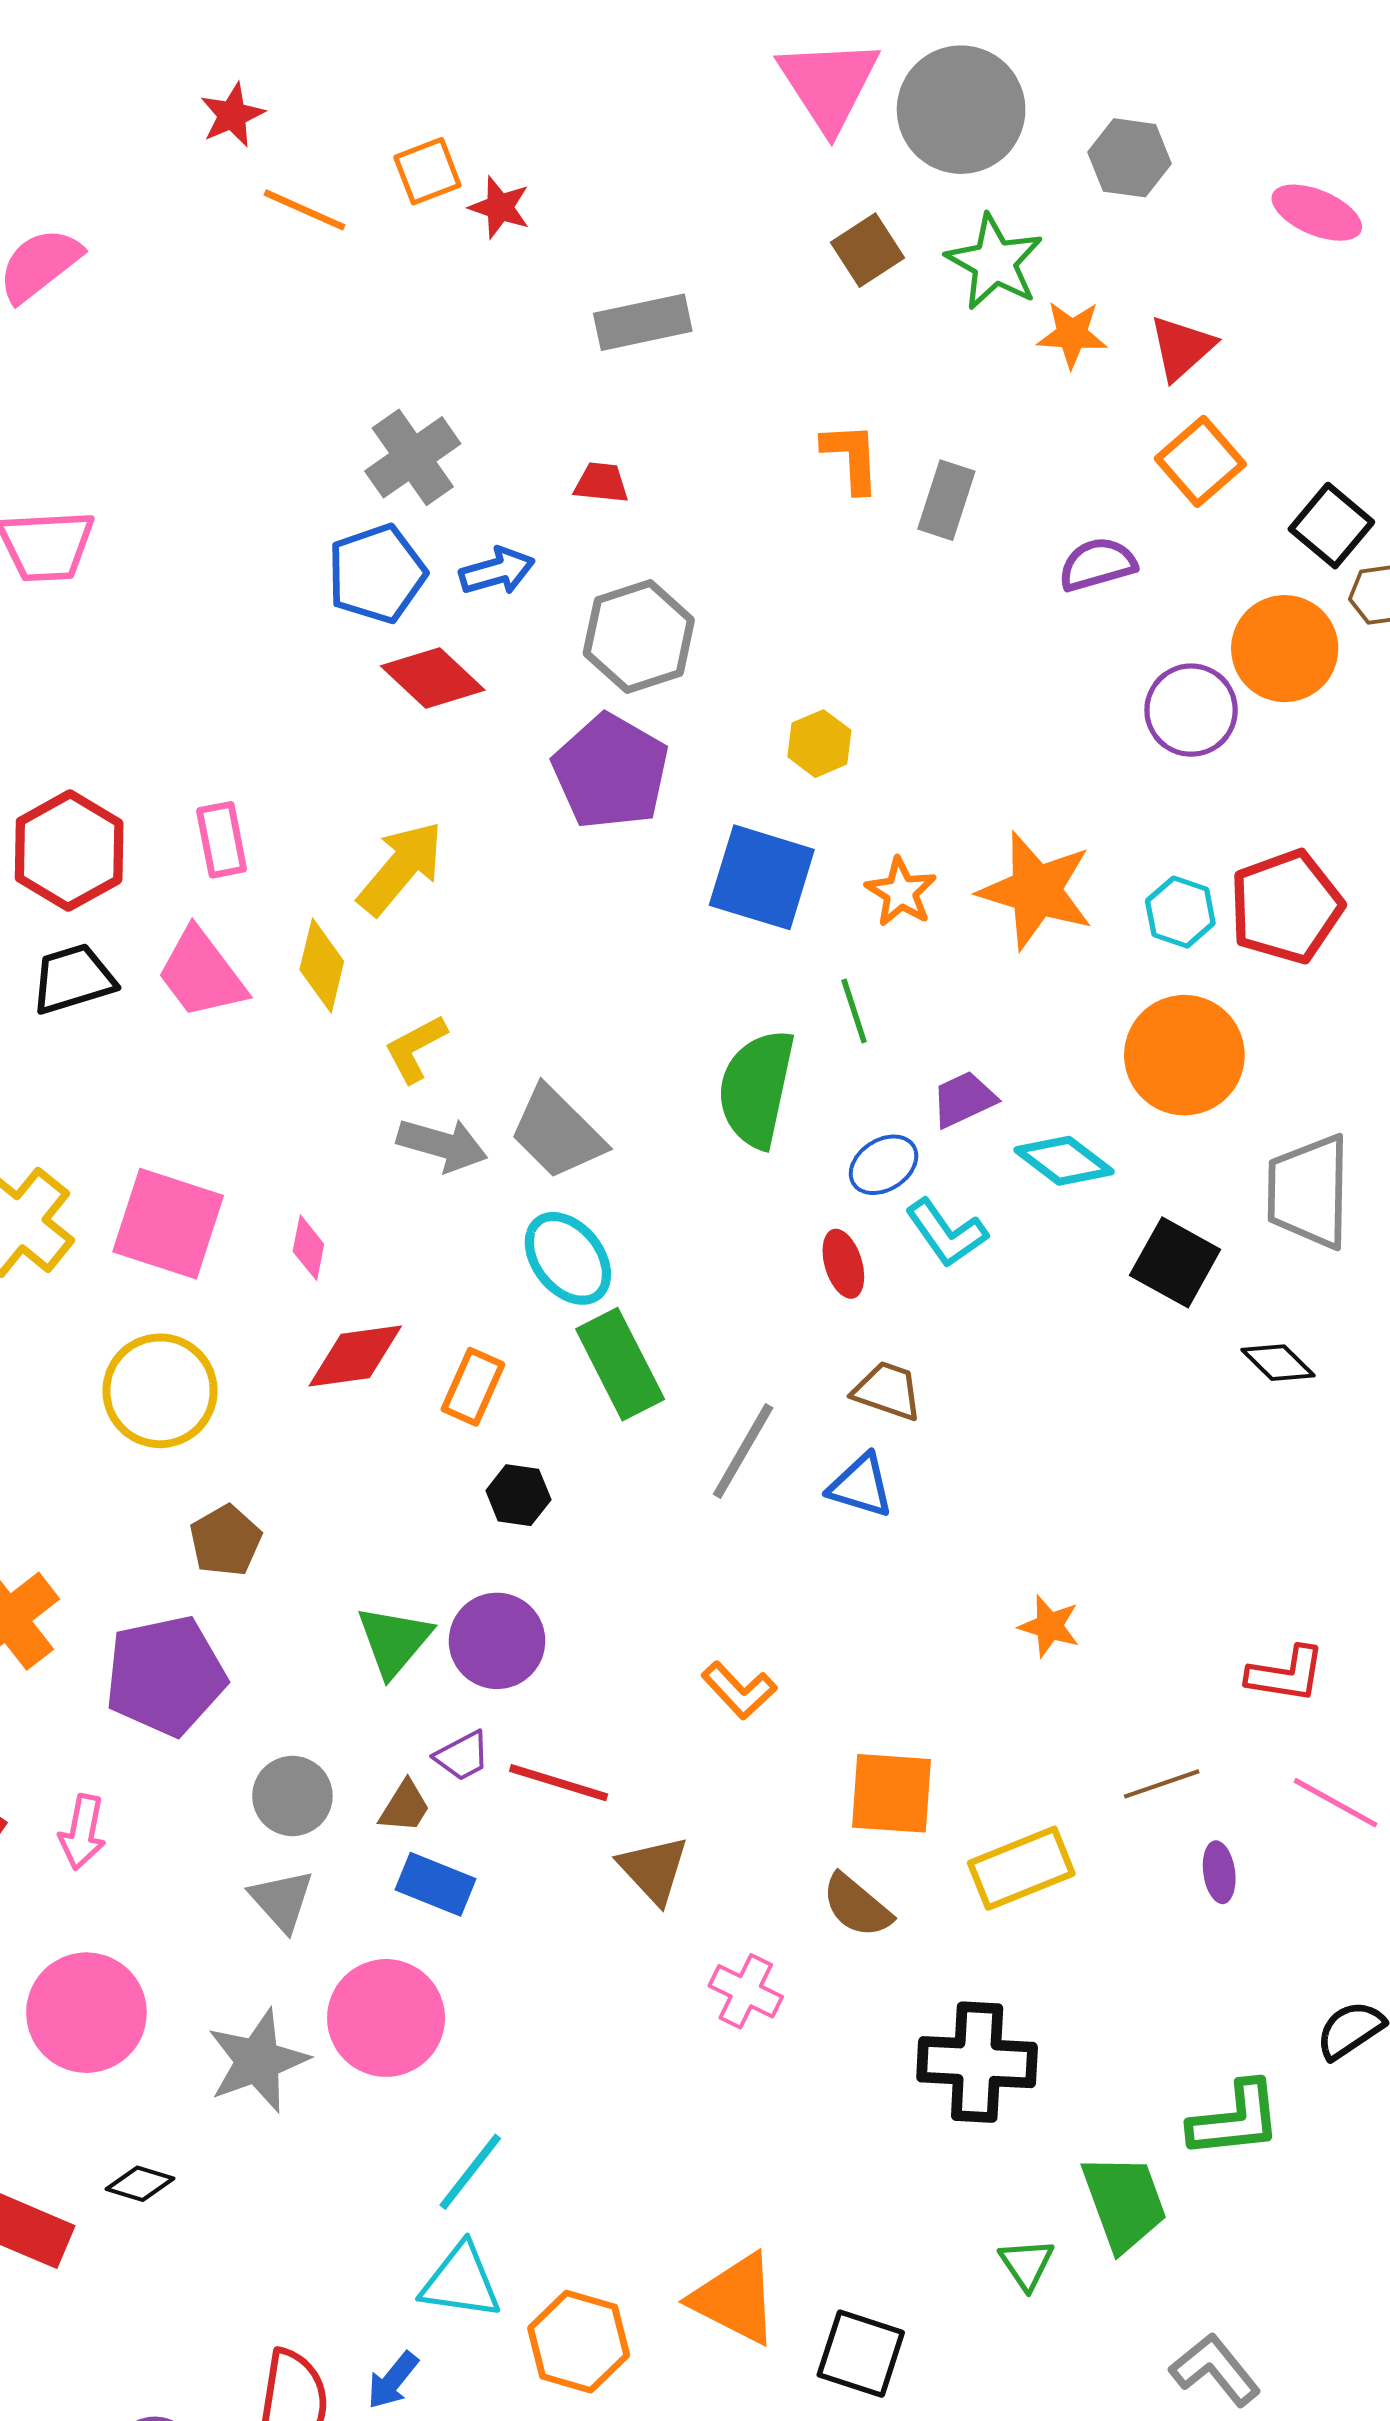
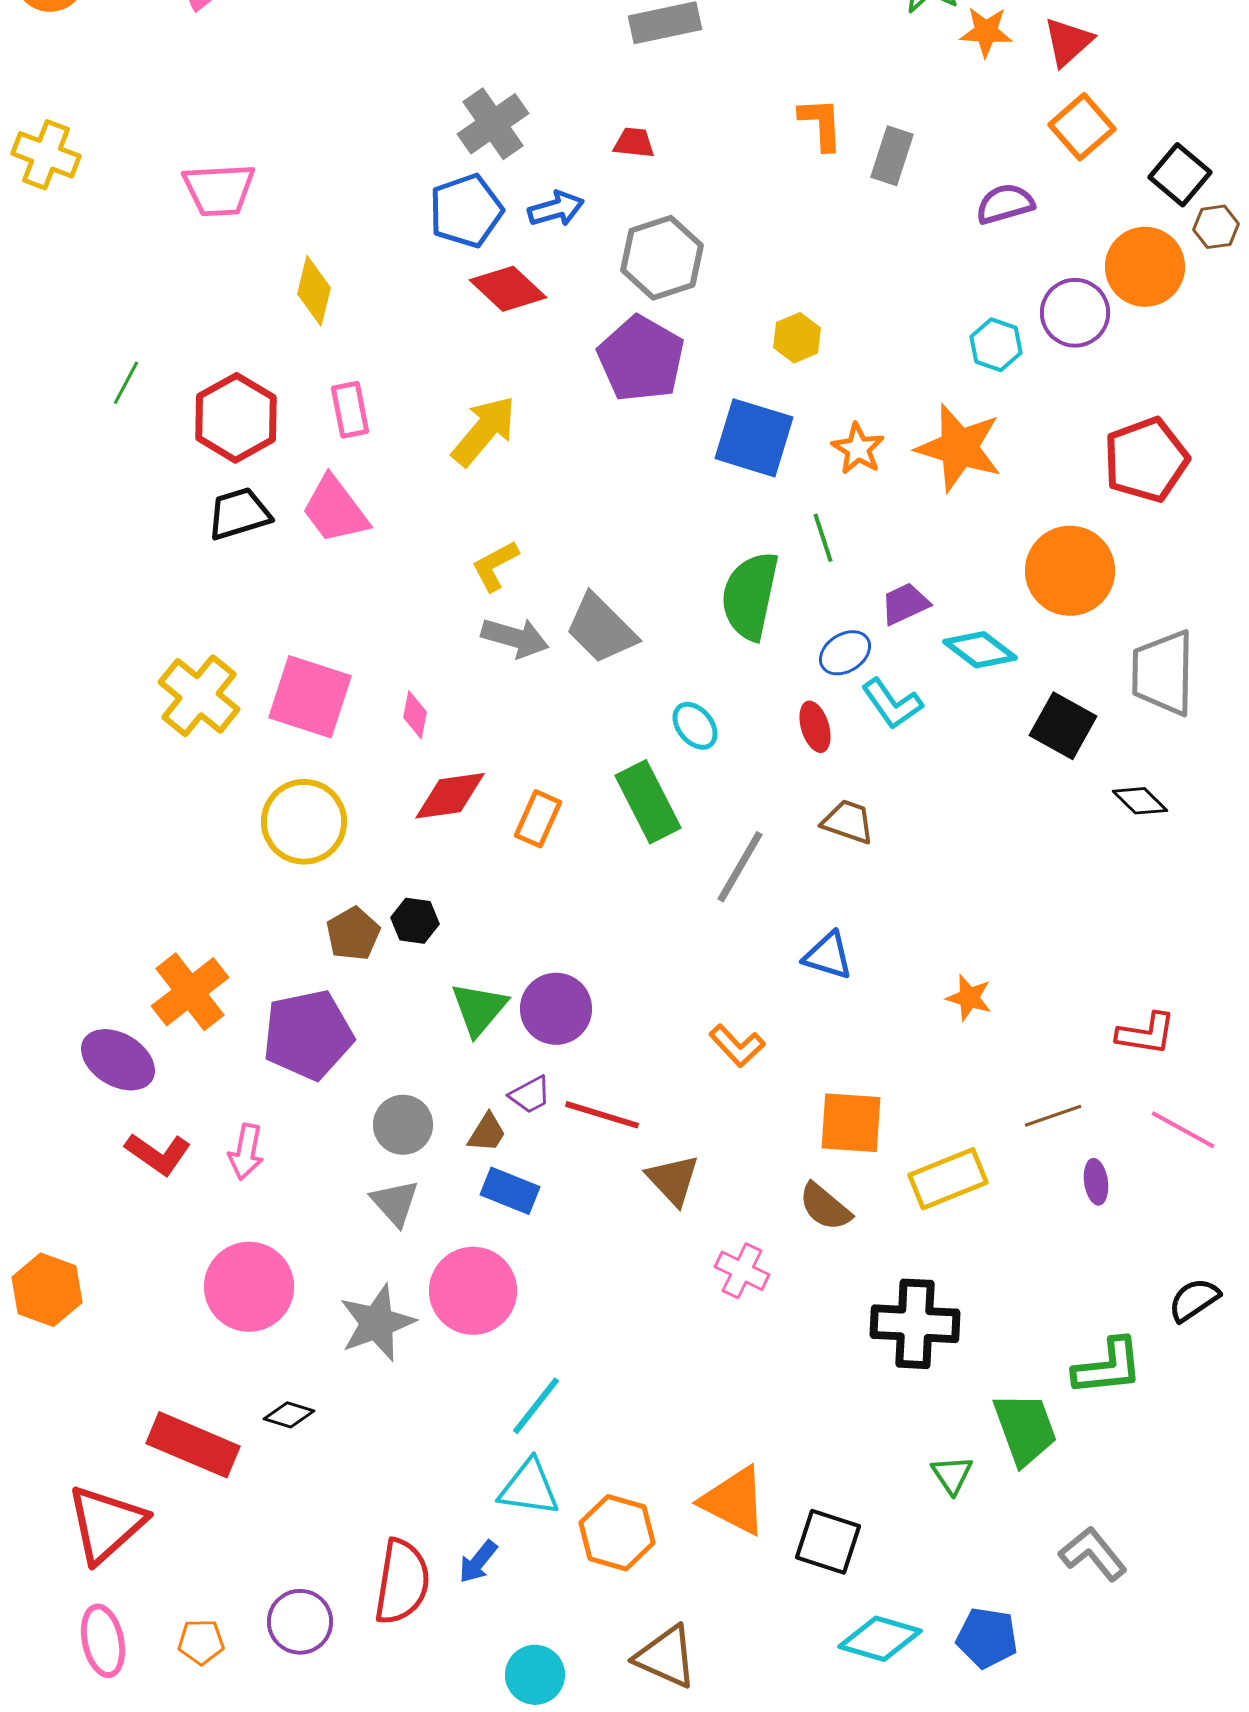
cyan hexagon: (1180, 912) -> (996, 345), moved
yellow diamond: (322, 966) -> (314, 291), moved
cyan ellipse: (568, 1258) -> (695, 726), moved, size x0.7
blue triangle: (861, 1486) -> (828, 956), moved
black hexagon: (518, 1495) -> (415, 921), moved

